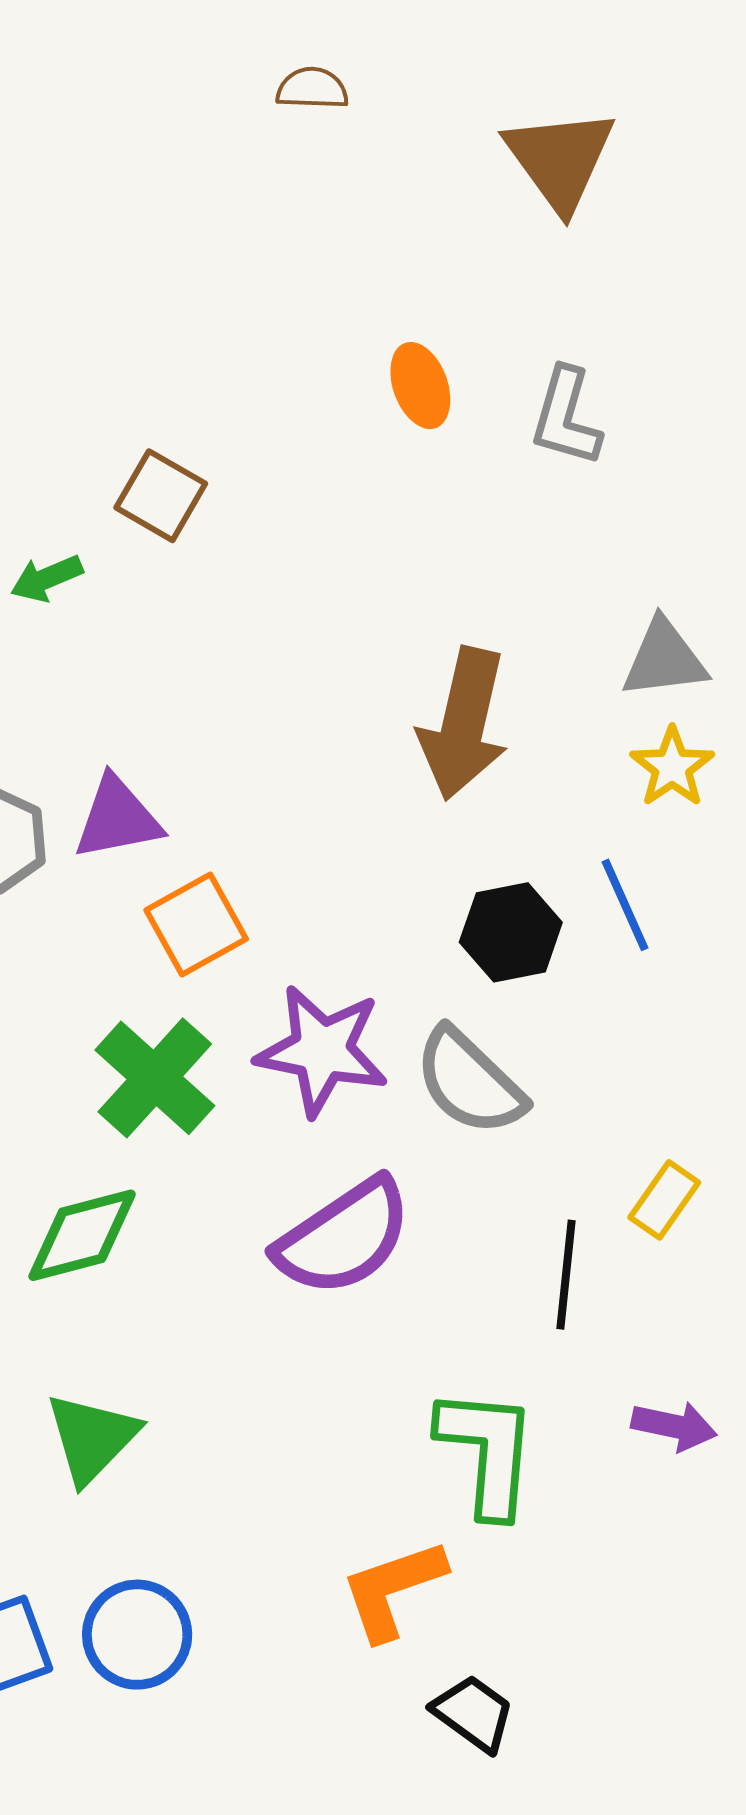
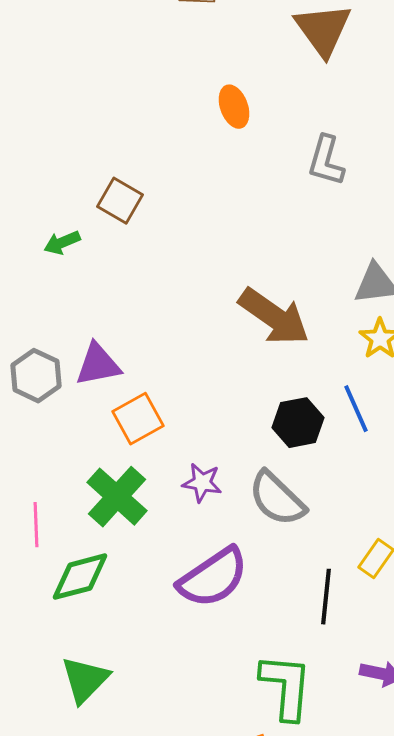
orange ellipse: (420, 386) -> (234, 107), moved
brown arrow: (464, 724) -> (274, 317), turned -68
purple star: (322, 1050) -> (202, 483), size x0.6

